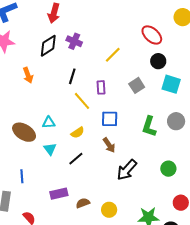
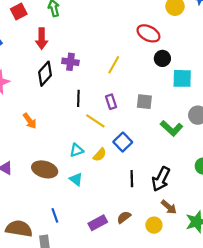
orange arrow: (28, 75) -> (30, 121), moved
gray square: (137, 85) -> (144, 102), moved, turned -35
blue square: (110, 119) -> (123, 142), moved, turned -30
cyan triangle: (49, 122) -> (77, 150), moved
green L-shape: (149, 127) -> (171, 128), turned -50
brown arrow: (109, 145) -> (169, 207), moved
black line: (76, 159) -> (132, 179), moved, turned -35
brown semicircle: (83, 203) -> (124, 217), moved

